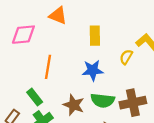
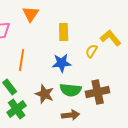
orange triangle: (58, 16) -> (31, 14), turned 42

